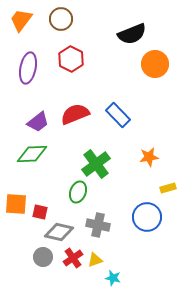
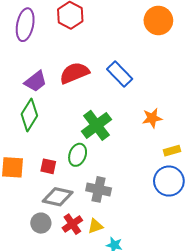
green diamond: (32, 154) -> (29, 115), turned -56
red square: (40, 212) -> (48, 166), moved
blue circle: (147, 217) -> (169, 181), moved

